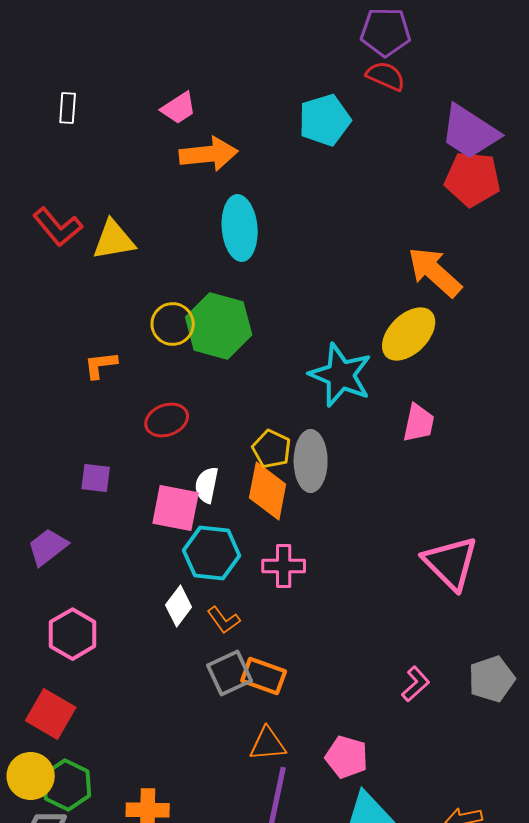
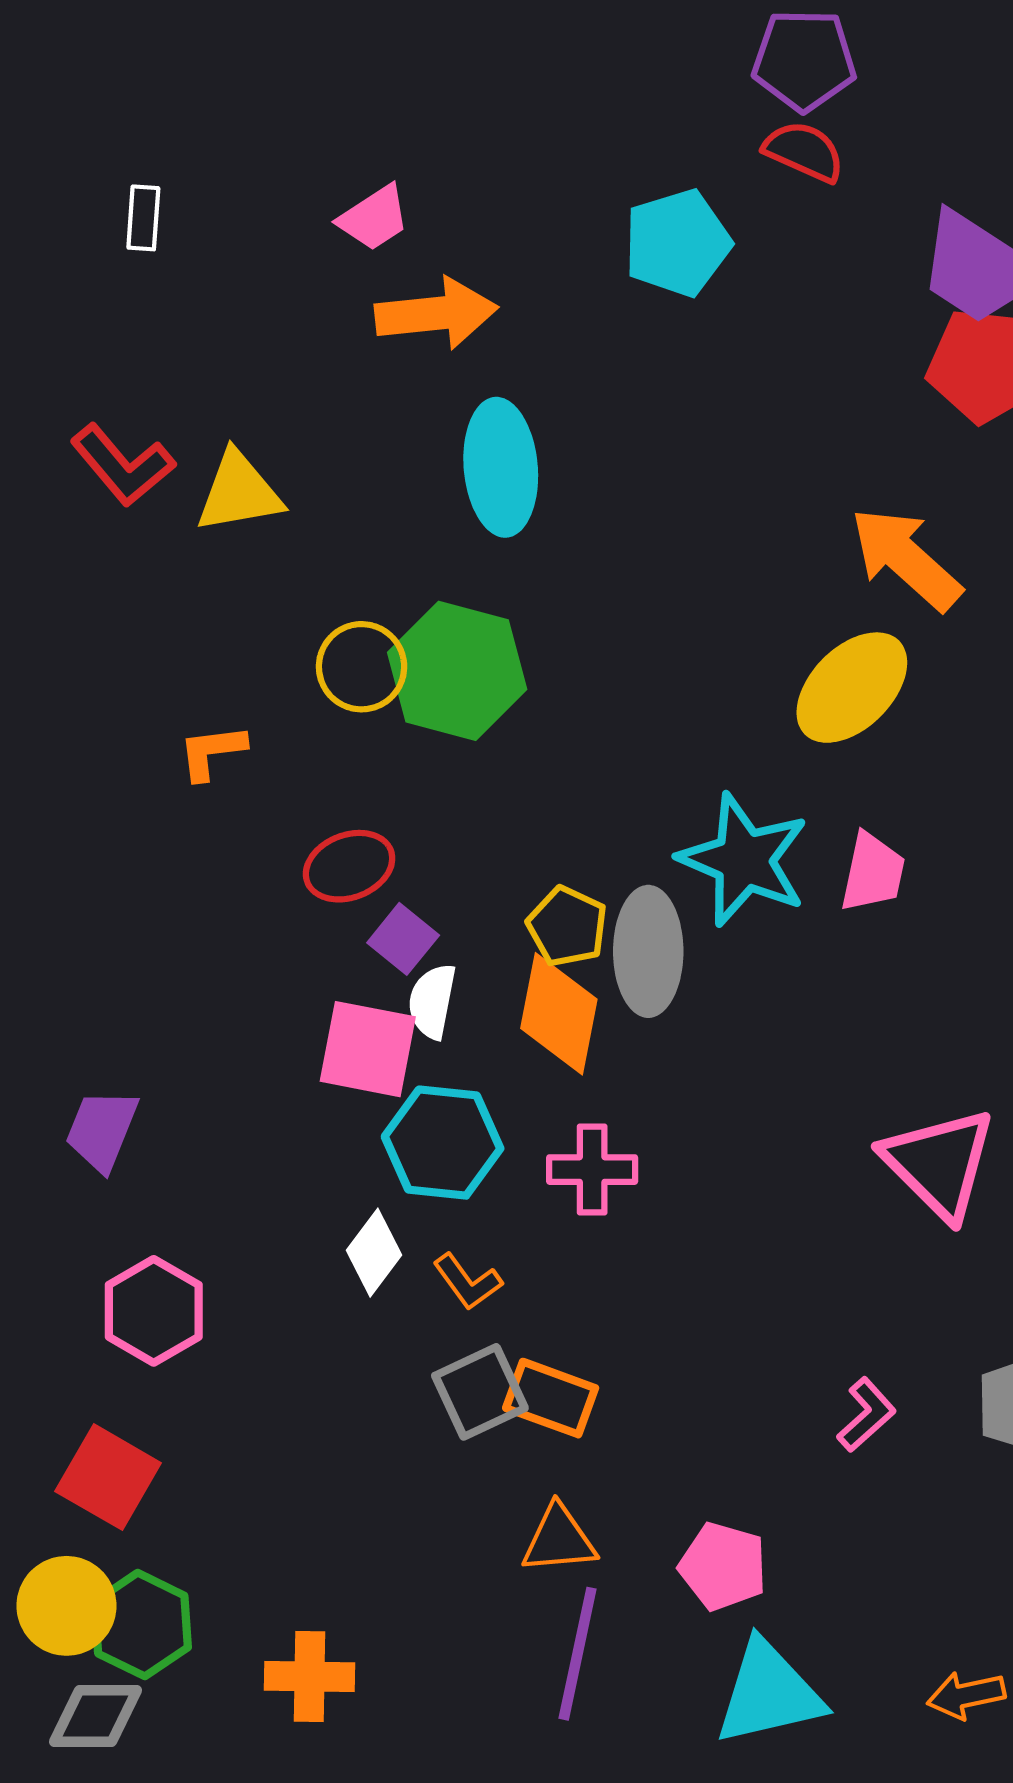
cyan star: (341, 375) -> (744, 860), moved
purple square: (96, 478) -> (403, 939), moved, turned 32
purple trapezoid: (48, 547) -> (102, 1130), turned -30

